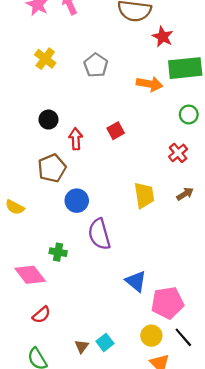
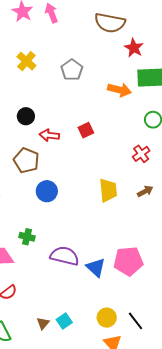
red arrow: (76, 139) -> (49, 135), turned -84
brown pentagon: (52, 168) -> (26, 160), turned -30
purple semicircle: (99, 234) -> (65, 256), moved, turned 116
pink pentagon: (167, 303) -> (128, 261), moved

